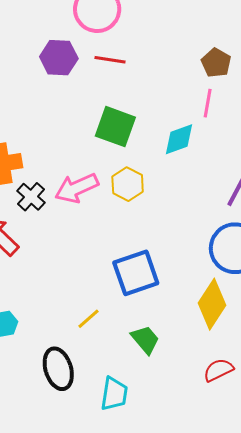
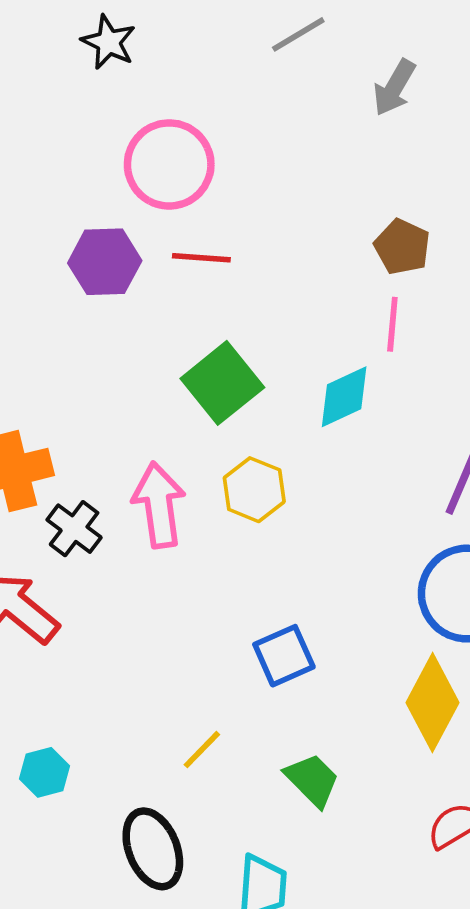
green square: (115, 127) -> (222, 383), turned 36
pink arrow: (77, 188) -> (159, 505), turned 111
blue square: (136, 273) -> (284, 656), size x0.7

